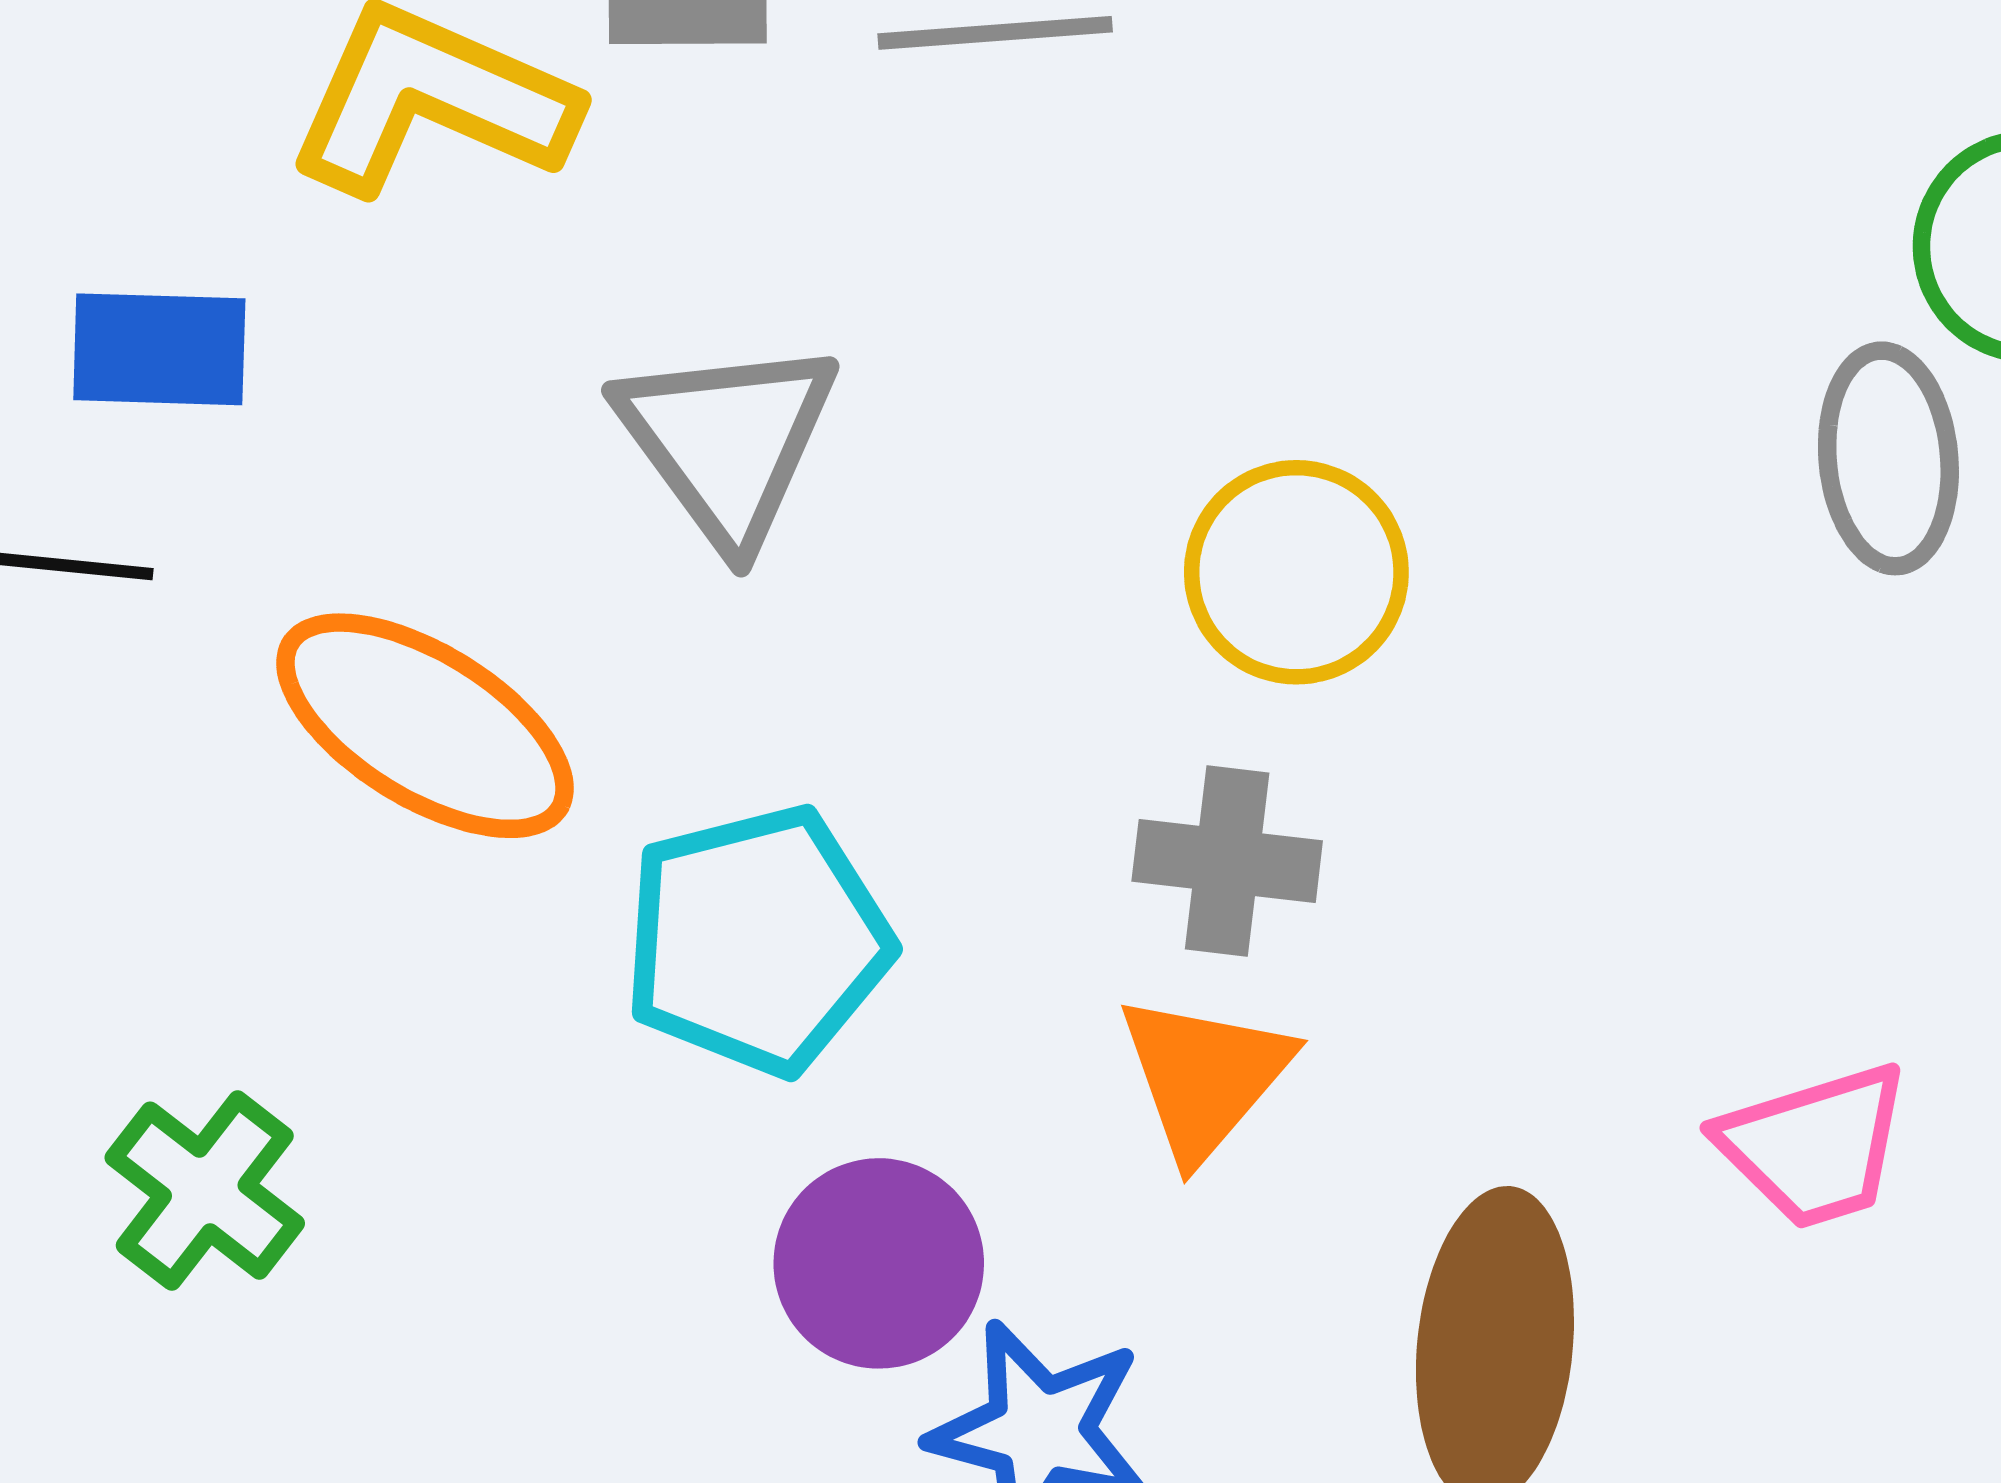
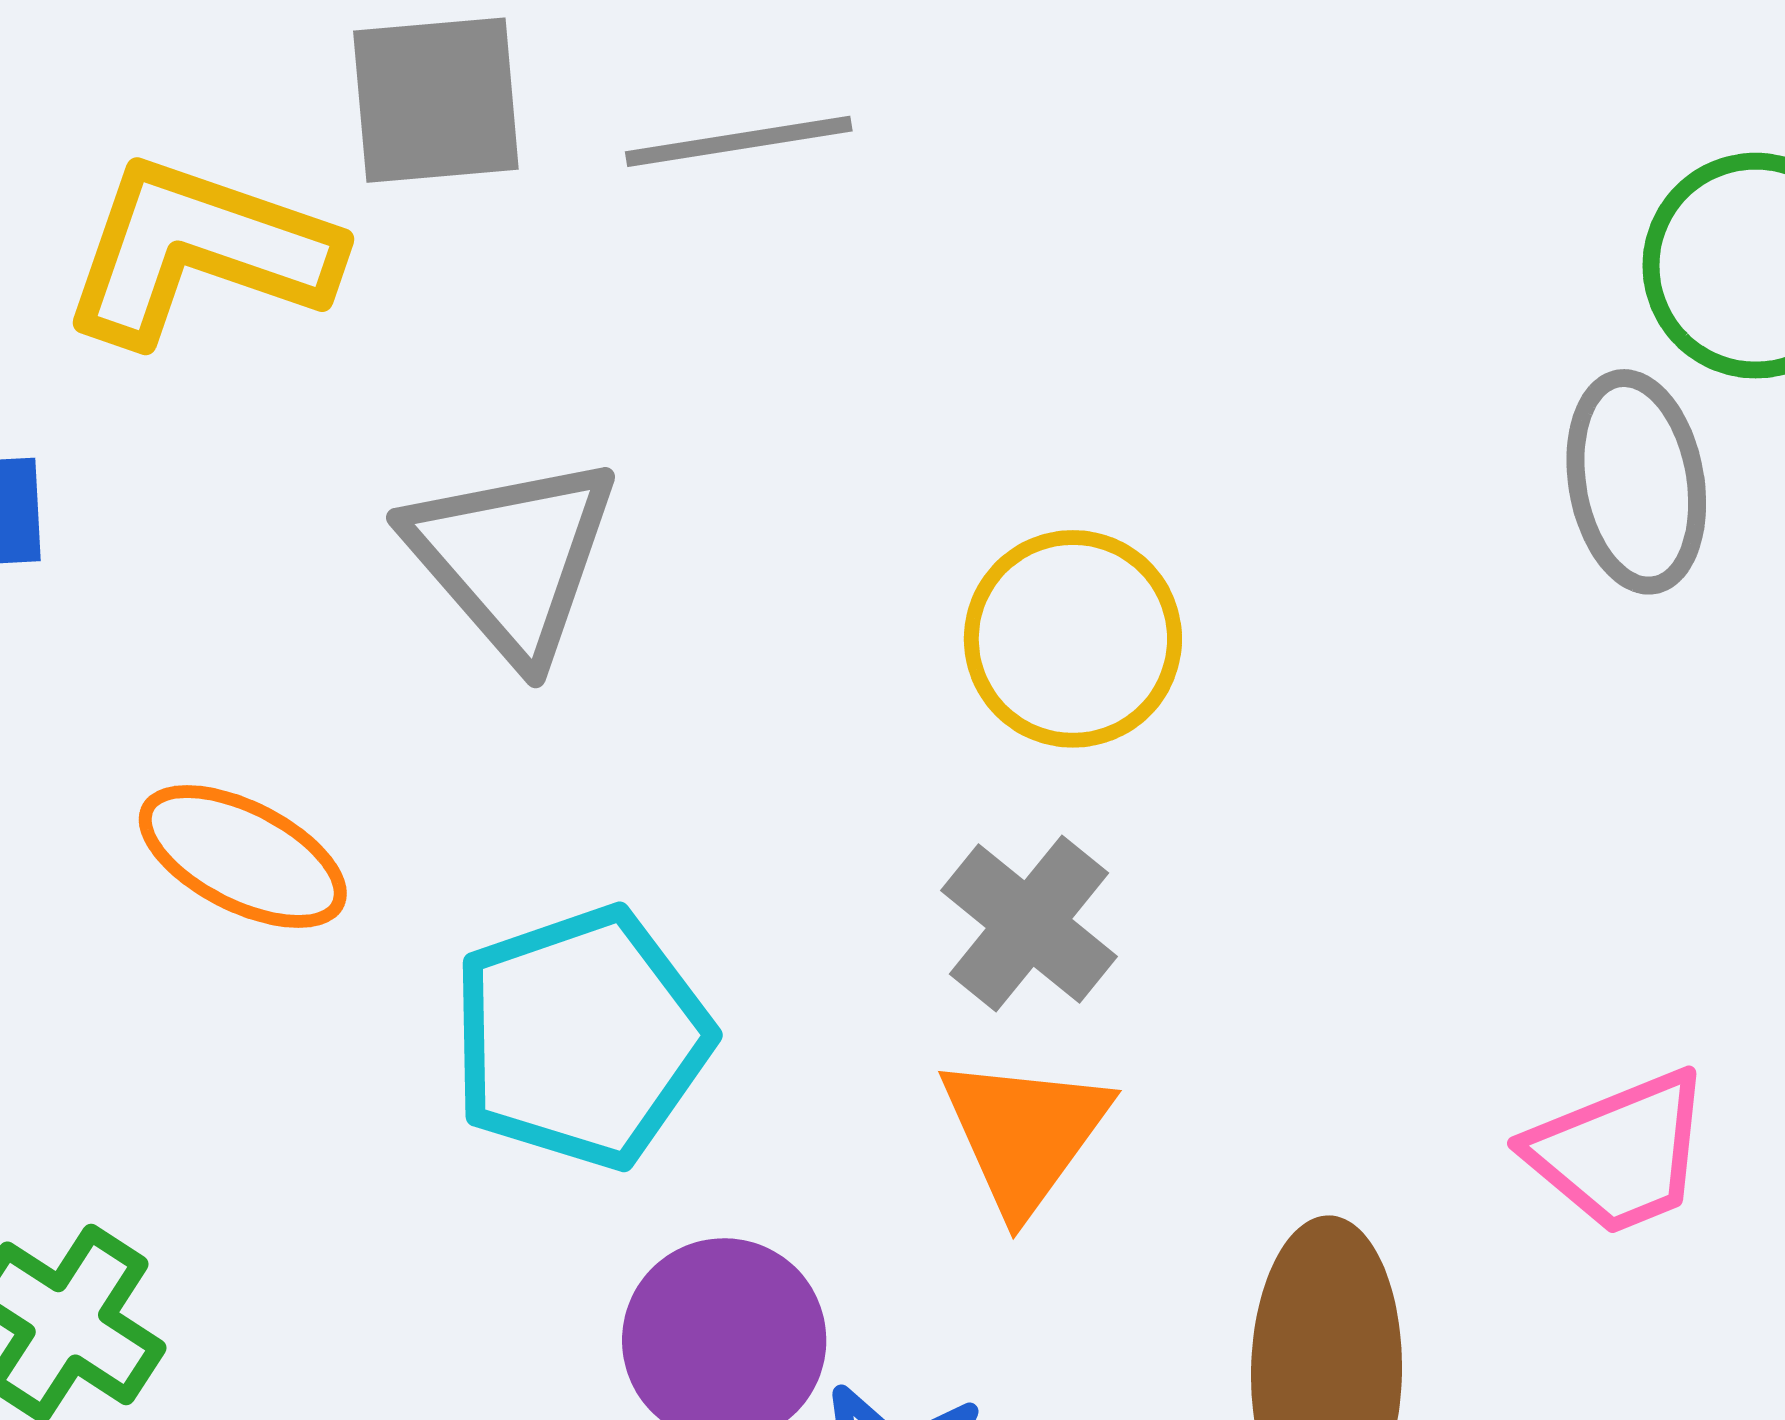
orange ellipse: (425, 726) -> (243, 857), size x0.7
gray cross: (1227, 861) -> (1029, 924), turned 37

